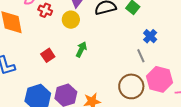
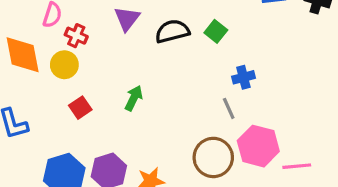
yellow circle: (71, 20) -> (64, 65), moved
blue cross: (150, 36) -> (243, 77), turned 32

